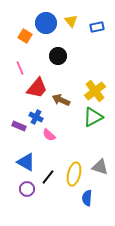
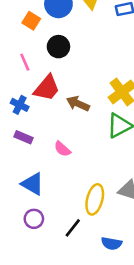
black circle: (58, 56) -> (58, 47), moved
blue cross: (36, 117) -> (20, 105), moved
black line: (48, 177) -> (73, 228), moved
blue semicircle: (87, 198) -> (112, 243), moved, turned -84

